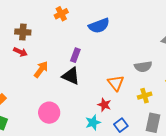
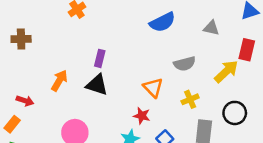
blue semicircle: (99, 26) -> (162, 22), moved
brown cross: (23, 32) -> (21, 39), moved
red arrow: (20, 52) -> (25, 101), moved

